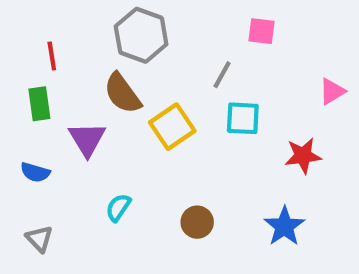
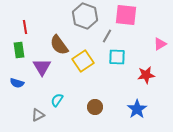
pink square: (262, 31) -> (126, 15), size x1.6
gray hexagon: (141, 35) -> (85, 16), moved
gray triangle: (39, 239) -> (38, 115), moved, turned 48

